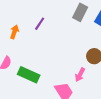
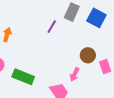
purple line: (40, 24) -> (52, 27), moved

